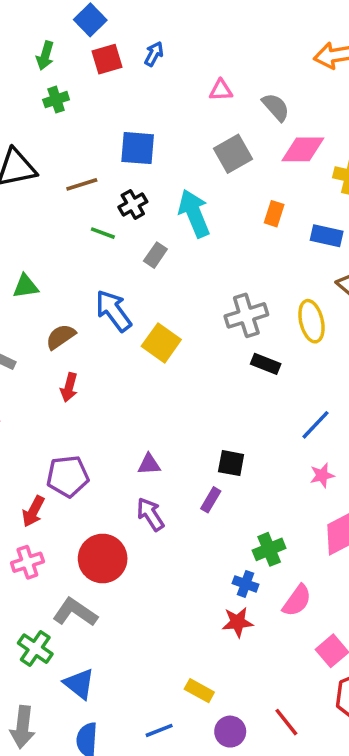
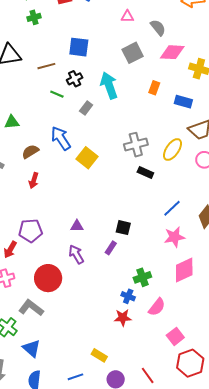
yellow ellipse: (311, 321) -> (172, 150), turned 45
pink star: (322, 475) -> (174, 237), size x1.5

